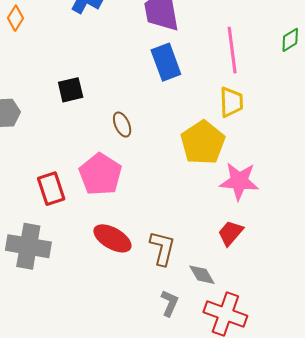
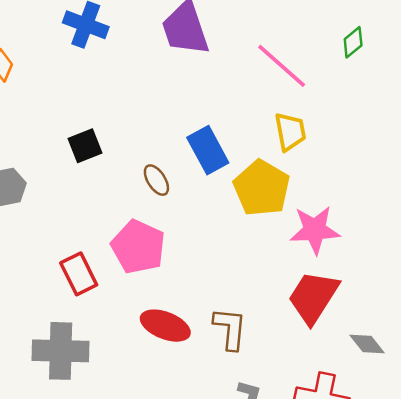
pink line: (232, 50) -> (282, 66), turned -33
blue rectangle: (166, 62) -> (208, 150), moved
red trapezoid: (231, 233) -> (313, 297), size x1.6
gray diamond: (202, 275) -> (367, 344), moved

